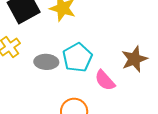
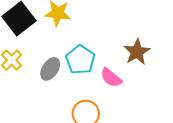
gray ellipse: (46, 62) -> (50, 69), turned -50

